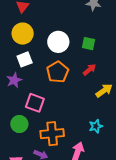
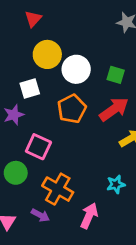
yellow circle: (23, 34) -> (47, 54), moved
red arrow: (89, 70) -> (114, 109), size x1.6
orange cross: (52, 134) -> (58, 189), turned 30

